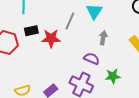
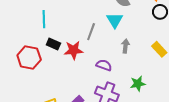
black rectangle: (31, 31) -> (53, 44), turned 40
purple semicircle: (92, 59) -> (104, 65), moved

